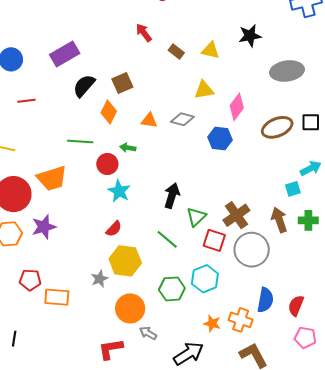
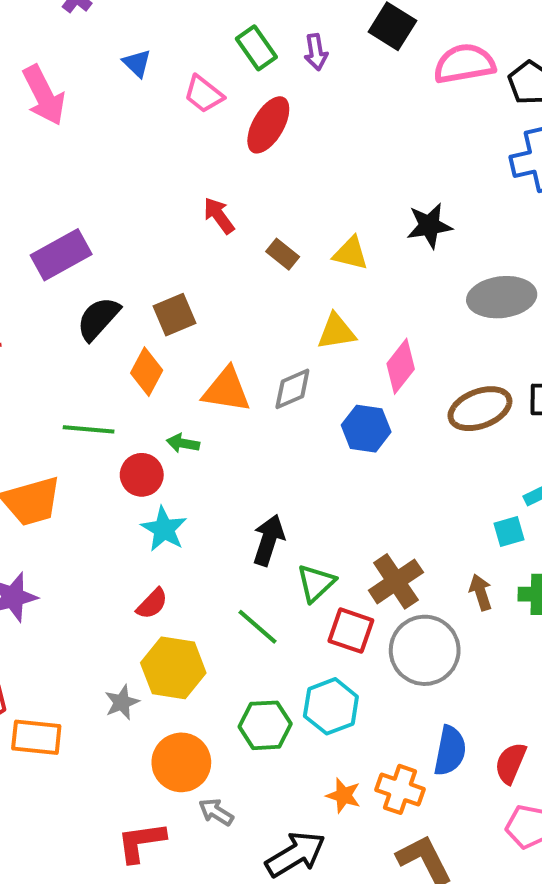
gray diamond: (182, 119) -> (292, 389), turned -40
orange triangle: (149, 120) -> (226, 390), size x1.5
brown arrow: (279, 220) -> (481, 592), size x0.7

